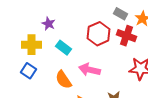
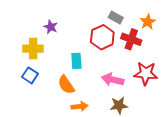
gray rectangle: (120, 14) -> (116, 18), moved
cyan rectangle: (64, 48) -> (76, 61), moved, turned 49
pink arrow: (90, 70) -> (113, 80), moved

